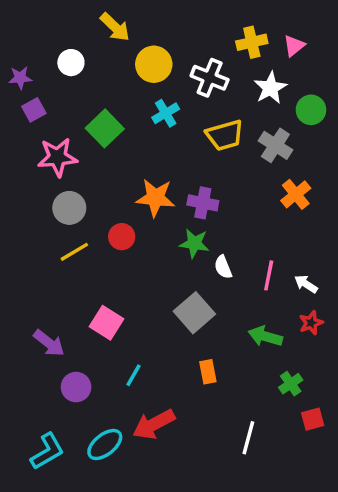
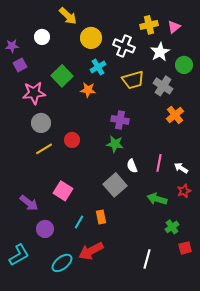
orange star: (155, 198) -> (88, 90), moved, size x0.7
white semicircle: (223, 267) -> (132, 166), moved
orange rectangle: (208, 372) -> (101, 217), moved
cyan L-shape: (47, 451) -> (19, 255), moved

